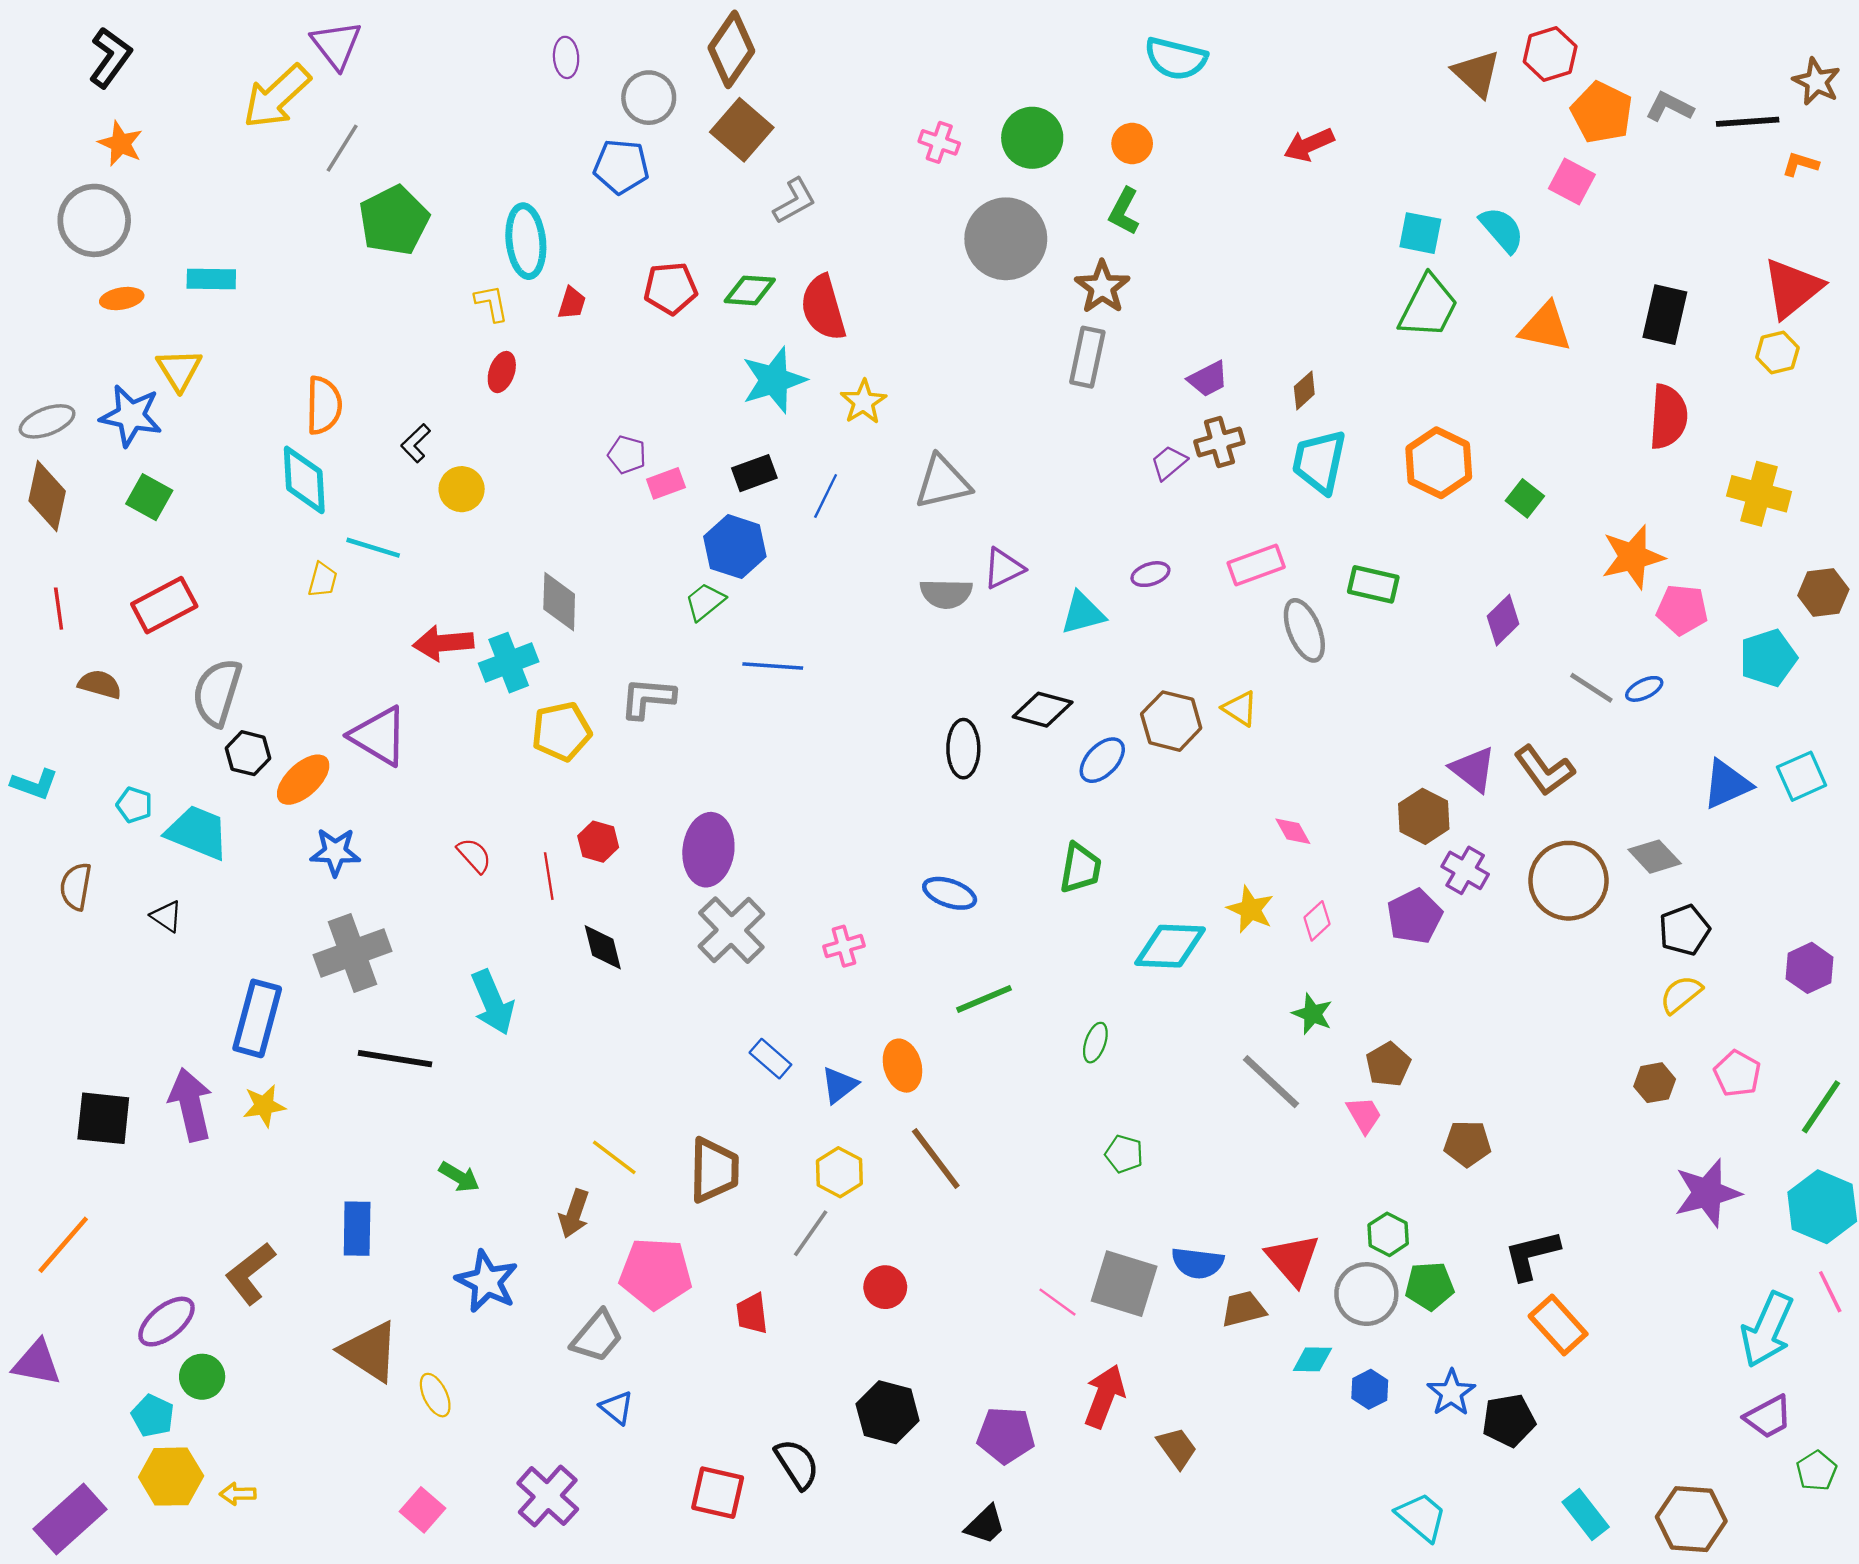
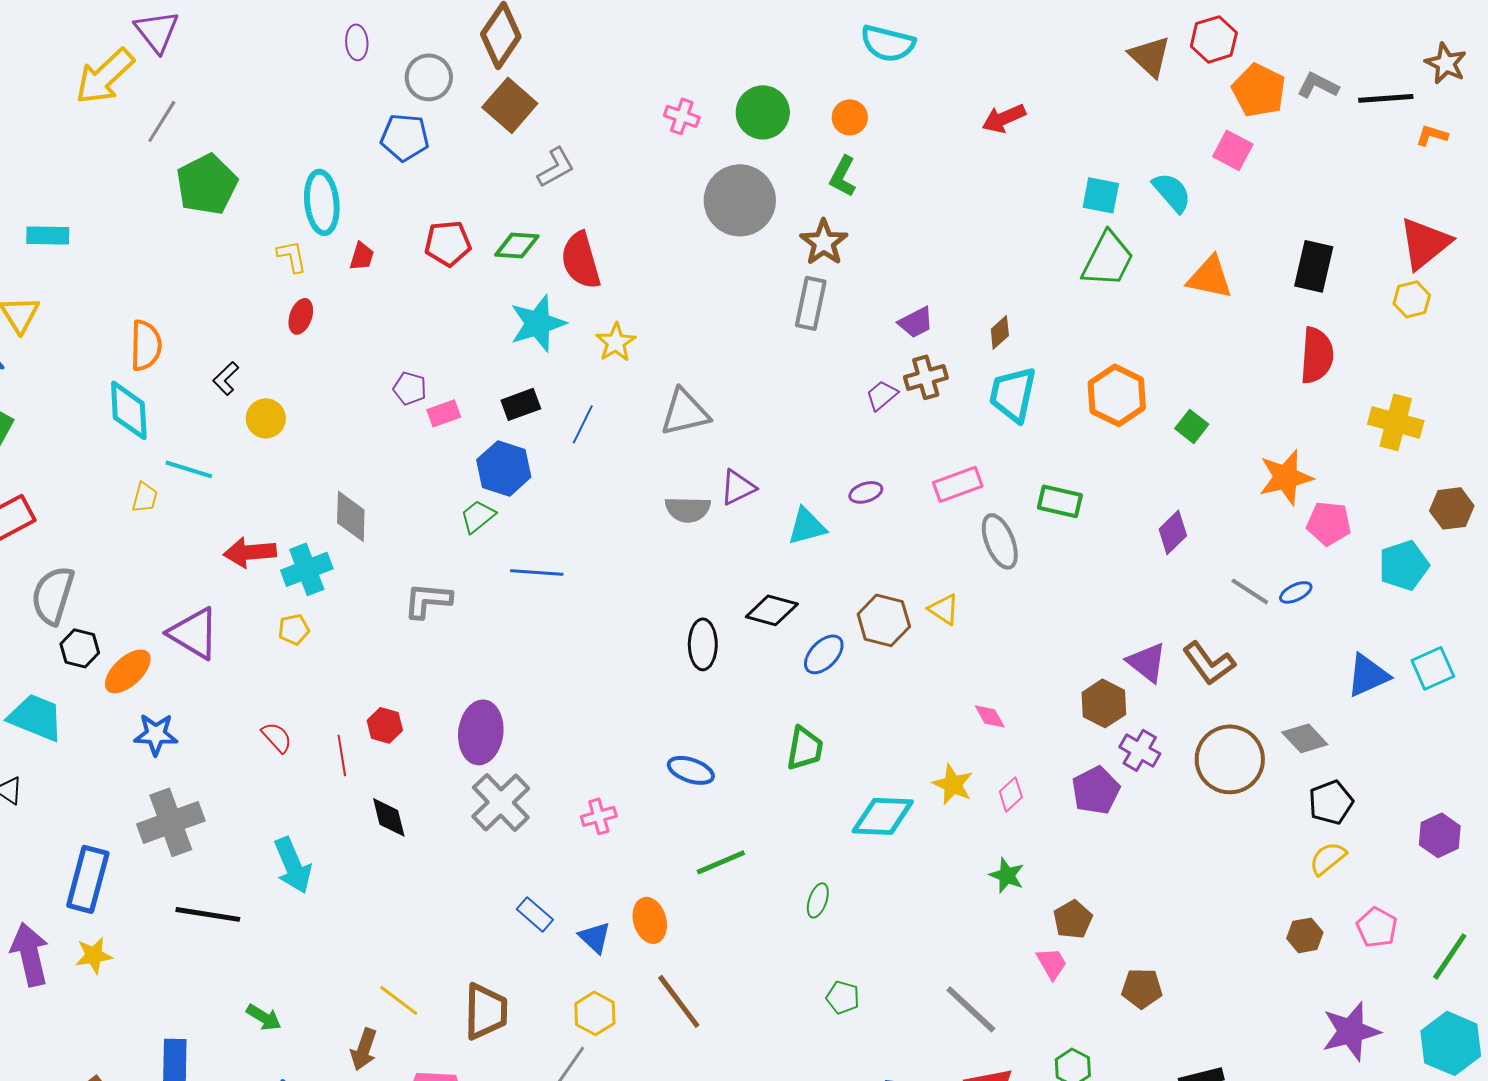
yellow pentagon: (561, 731) -> (294, 629), moved, size x0.6
gray line: (1271, 1082) -> (971, 1009), moved
blue triangle: (839, 1085) -> (595, 937), turned -39

